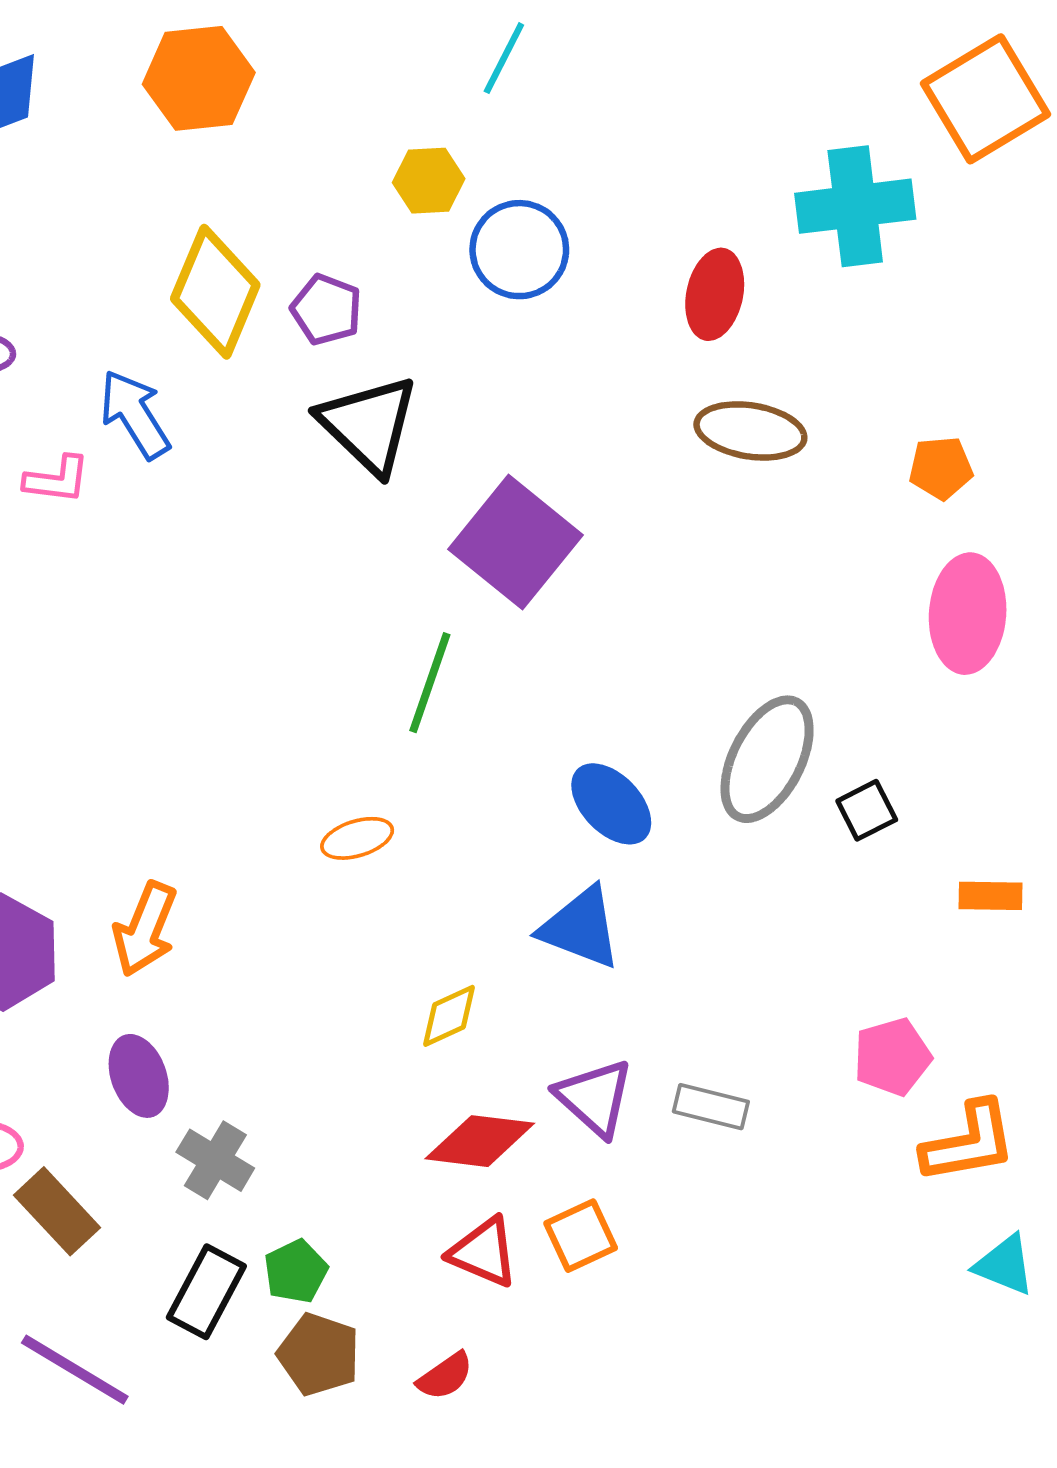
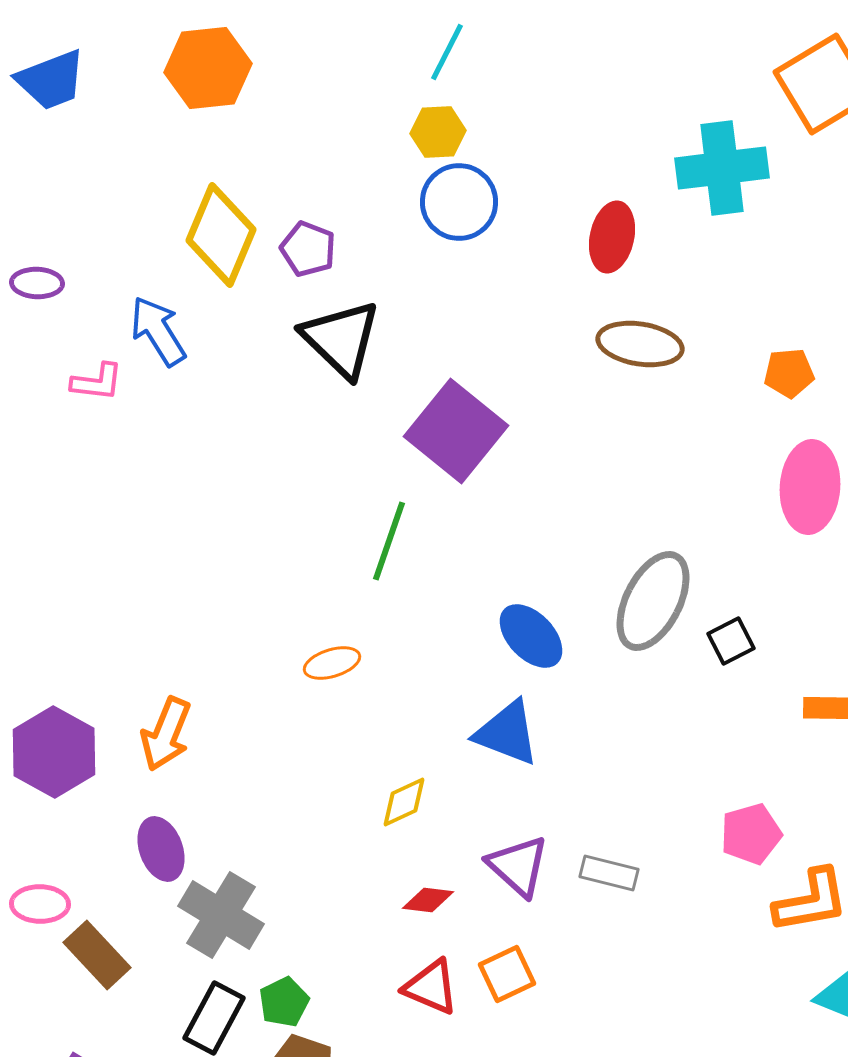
yellow hexagon: (429, 181) -> (438, 132), moved
red diamond: (480, 1141) -> (428, 900), size x0.6
gray cross: (215, 1160) -> (221, 915), size x1.4

